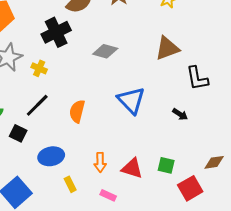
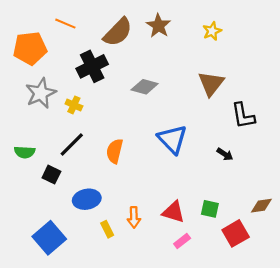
brown triangle: (167, 48) -> (211, 84), turned -32
orange arrow: (100, 162) -> (134, 217), moved
pink rectangle: (108, 195) -> (182, 241), moved, turned -63

